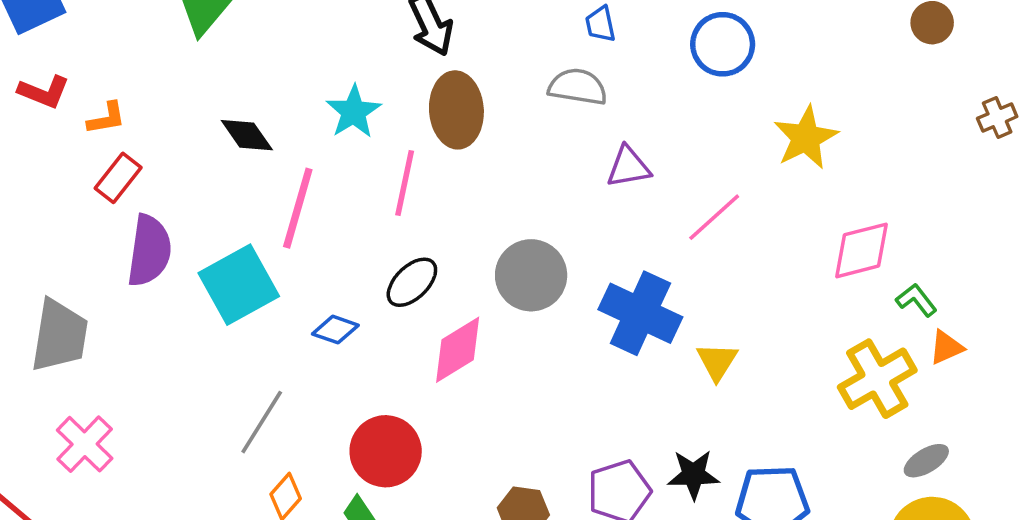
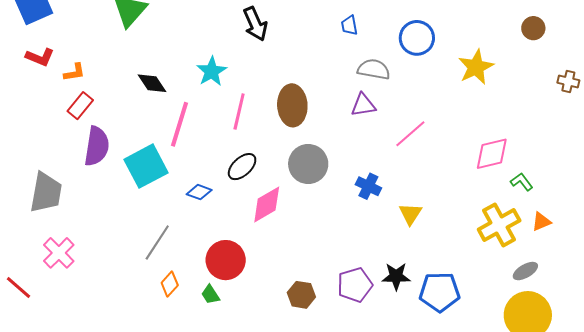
gray semicircle: (578, 87) -> (374, 69), moved
brown ellipse: (456, 110) -> (292, 105), moved
brown cross: (997, 118) -> (568, 81), turned 35
yellow star: (806, 138) -> (476, 67), moved
blue cross: (640, 313) -> (368, 186), size x0.6
orange triangle: (946, 347) -> (541, 222), moved

